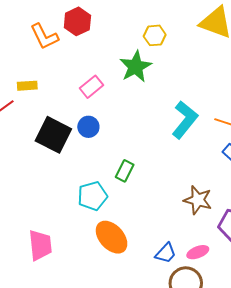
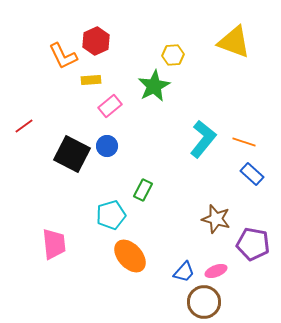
yellow rectangle: (27, 86) -> (91, 80), moved
pink trapezoid: (40, 245) -> (54, 244), moved

